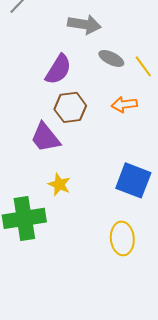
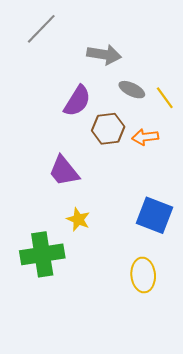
brown hexagon: (70, 107) -> (108, 129), moved

